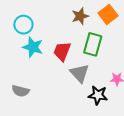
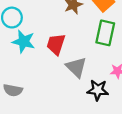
green rectangle: (93, 44) -> (105, 33), moved

